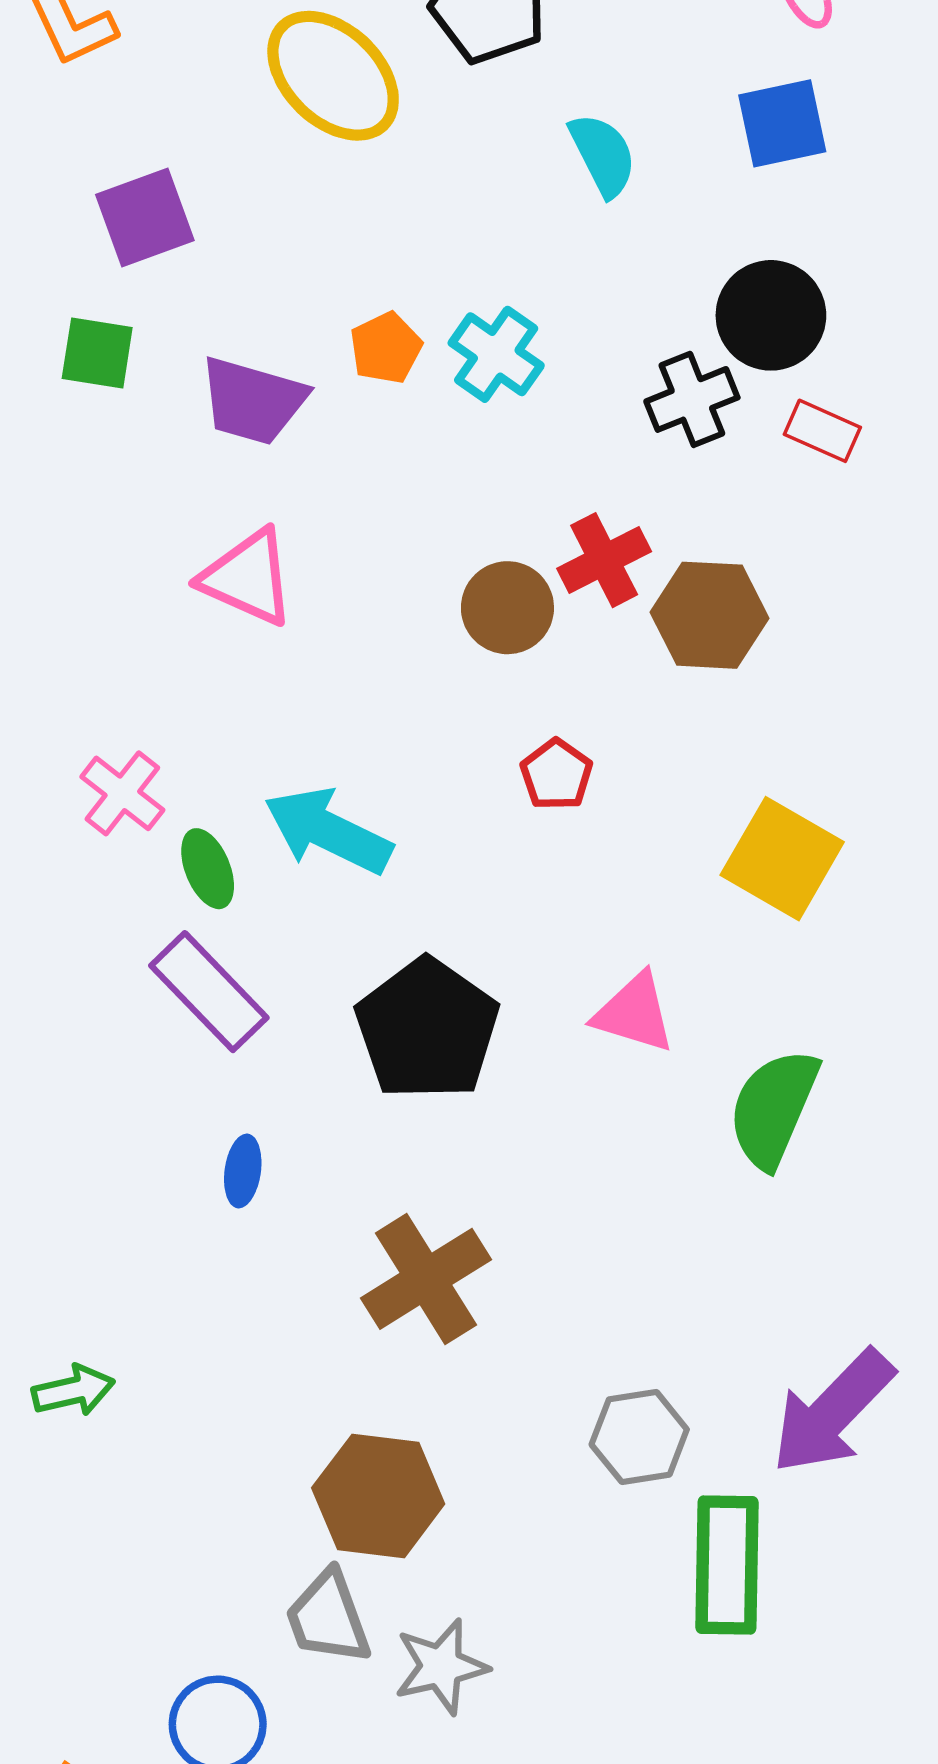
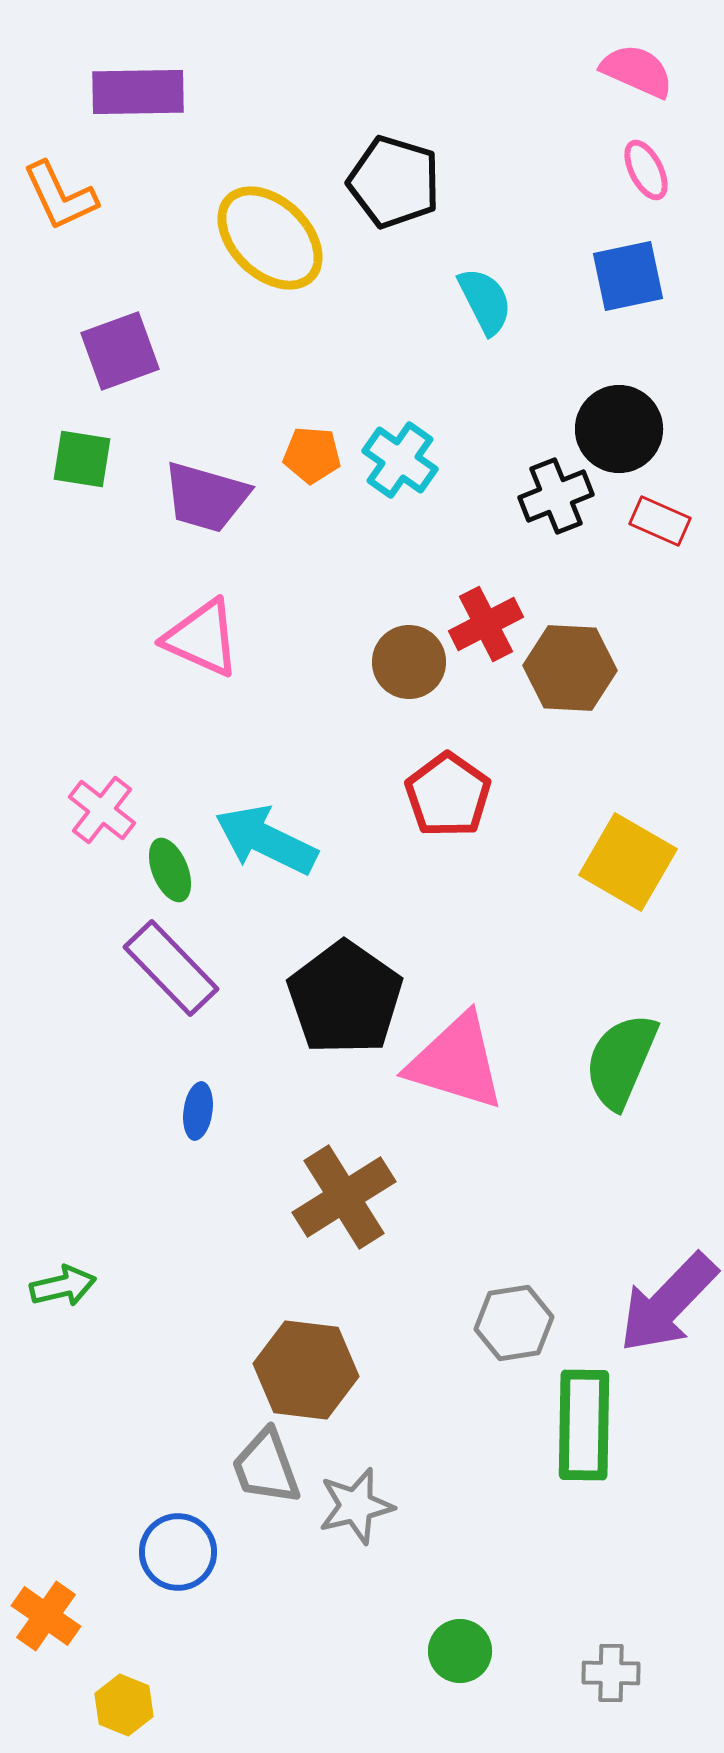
orange pentagon: (386, 348) -> (312, 455), turned 30
red pentagon: (556, 775) -> (448, 795), size x1.5
pink triangle: (634, 1013) -> (456, 1062), moved, size x1.5

